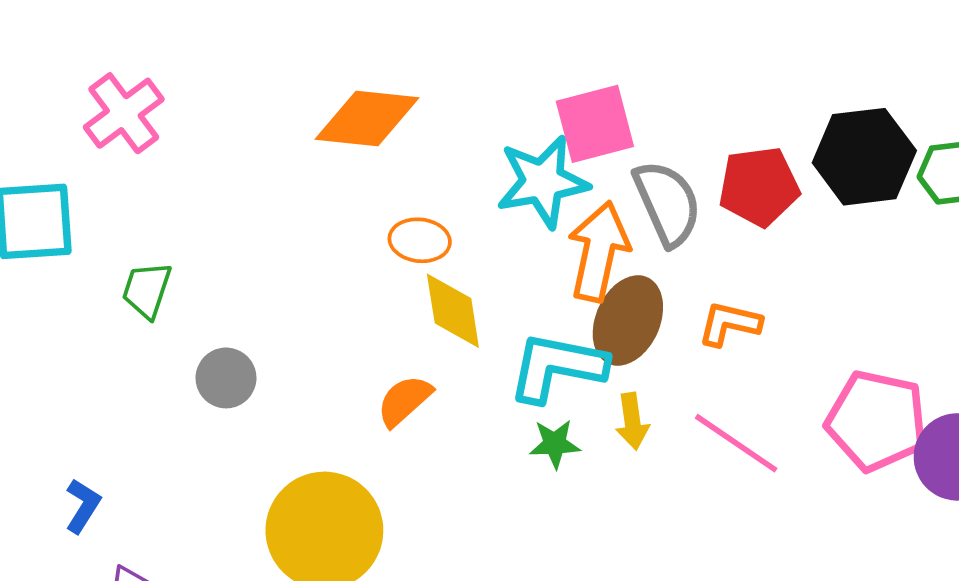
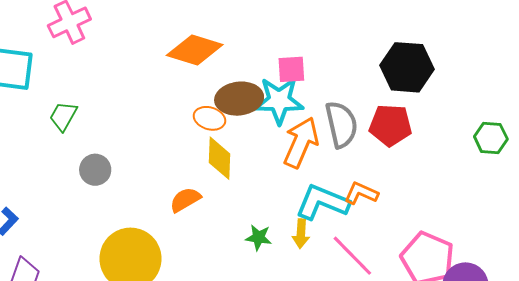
pink square: (595, 124) -> (291, 69), moved, size x0.7
black hexagon: (864, 157) -> (407, 67), moved
brown ellipse: (628, 320) -> (239, 99), moved, turned 48
cyan L-shape: (557, 367) -> (322, 202), moved

